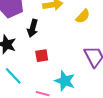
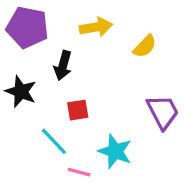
cyan line: (13, 76) -> (54, 141), moved

